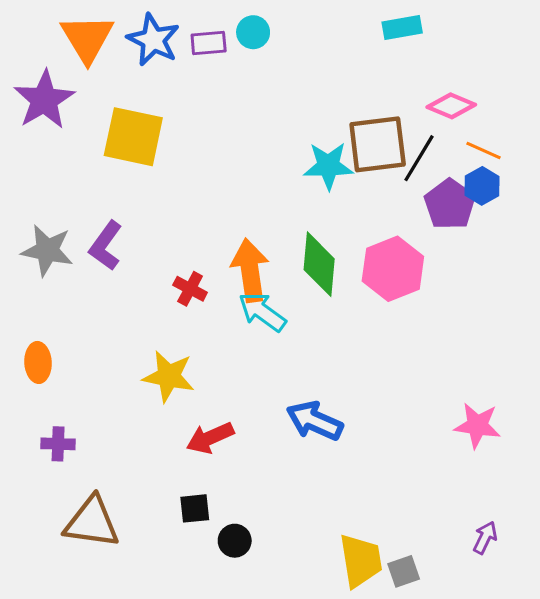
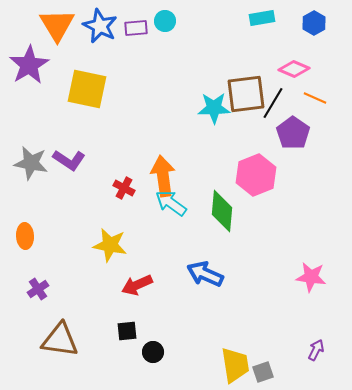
blue hexagon: (482, 186) -> (314, 23), moved
purple L-shape: (106, 246) -> (69, 160), turned -92
green diamond: (319, 264) -> (222, 211), moved
purple cross: (58, 444) -> (38, 289), turned -35

